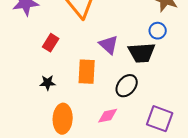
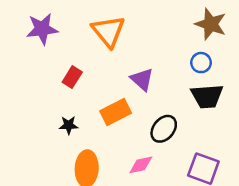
black trapezoid: (142, 53) -> (207, 96), moved
orange rectangle: (87, 72) -> (116, 112), turned 60

